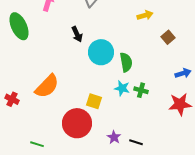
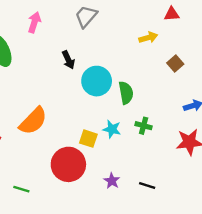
cyan star: (122, 88) -> (112, 129), moved
black line: (136, 142) -> (147, 186), moved

